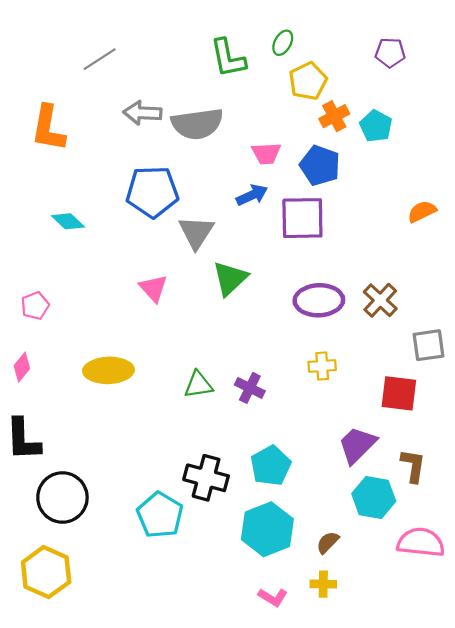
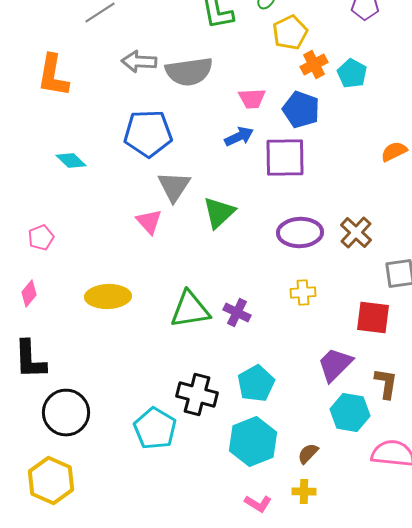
gray triangle: (196, 232) -> (174, 186), moved
green triangle: (198, 385) -> (190, 310), size x1.5

